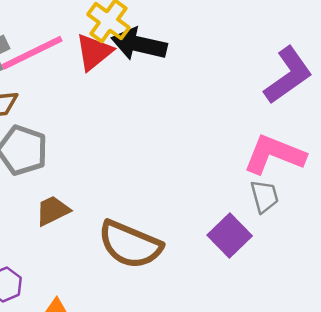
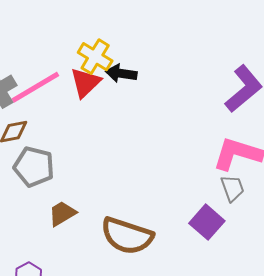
black arrow: (139, 44) -> (121, 73), size x0.7

